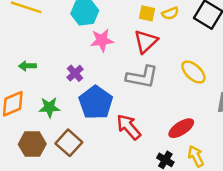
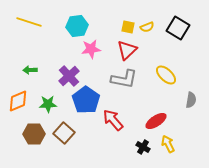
purple cross: (75, 73) -> (69, 76), size x1.5

